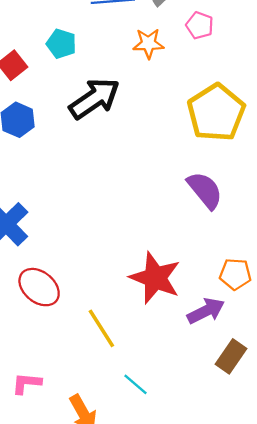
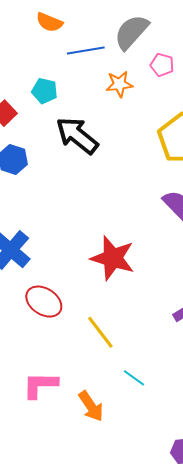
black arrow: (94, 99) -> (77, 135), turned -102
red star: (155, 278) -> (113, 258), moved
pink L-shape: (26, 383) -> (40, 385), size x1.4

